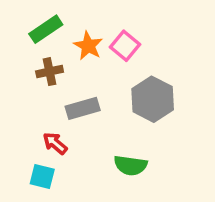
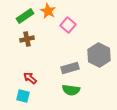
orange star: (88, 46) -> (48, 11), moved
gray hexagon: (153, 99) -> (99, 55), moved
gray rectangle: (83, 108) -> (70, 68), moved

